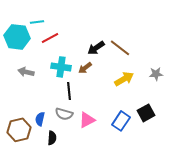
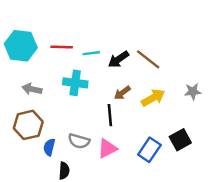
cyan line: (37, 22) -> (91, 53), moved
red line: (50, 38) -> (62, 47), turned 30
brown arrow: (85, 68) -> (122, 93), moved
black line: (69, 91) -> (110, 115), moved
brown hexagon: (19, 130) -> (28, 125), moved

